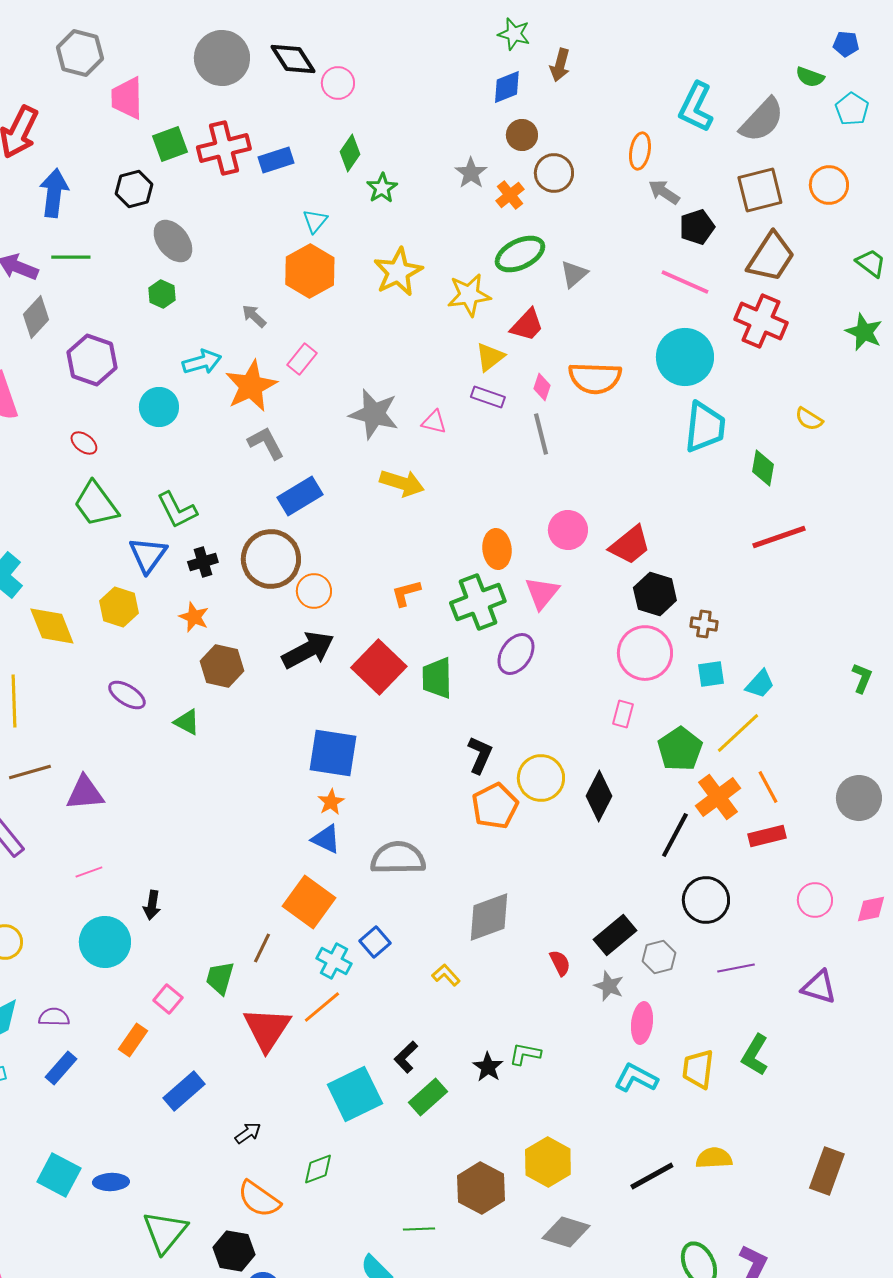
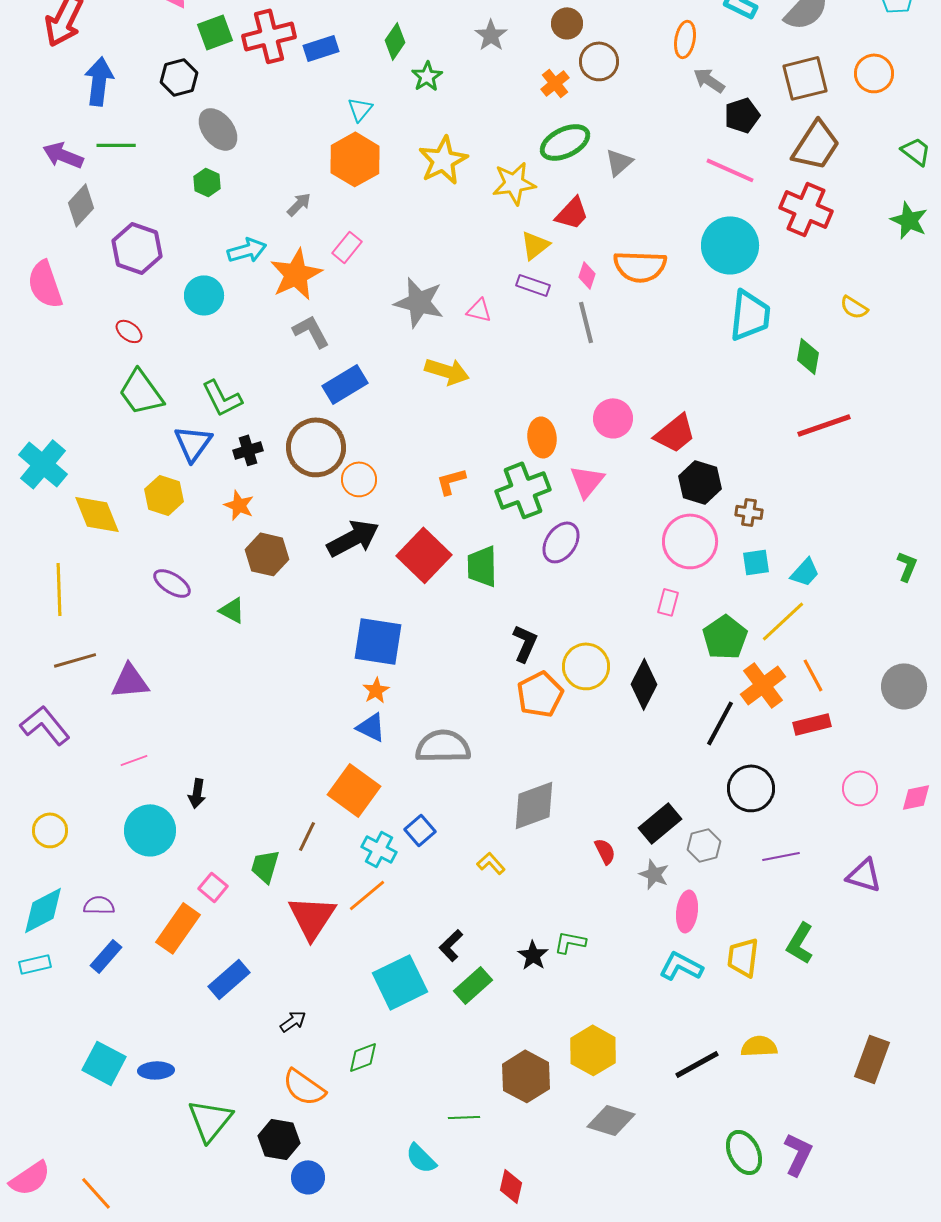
gray star: (471, 173) -> (491, 35), moved
gray arrow: (254, 316) -> (299, 204), turned 92
orange rectangle: (133, 1040) -> (178, 928), size x1.5

